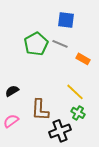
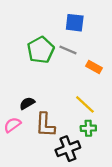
black semicircle: (12, 91) -> (27, 103), moved
green cross: (78, 113) -> (88, 128), turned -32
pink semicircle: (11, 121) -> (12, 125), moved

